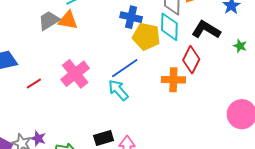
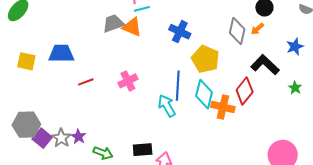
blue cross: (131, 17) -> (180, 32), moved
cyan diamond: (169, 27) -> (204, 94), moved
blue line: (125, 68) -> (178, 86), turned -64
pink cross: (75, 74) -> (128, 81), size x0.7

